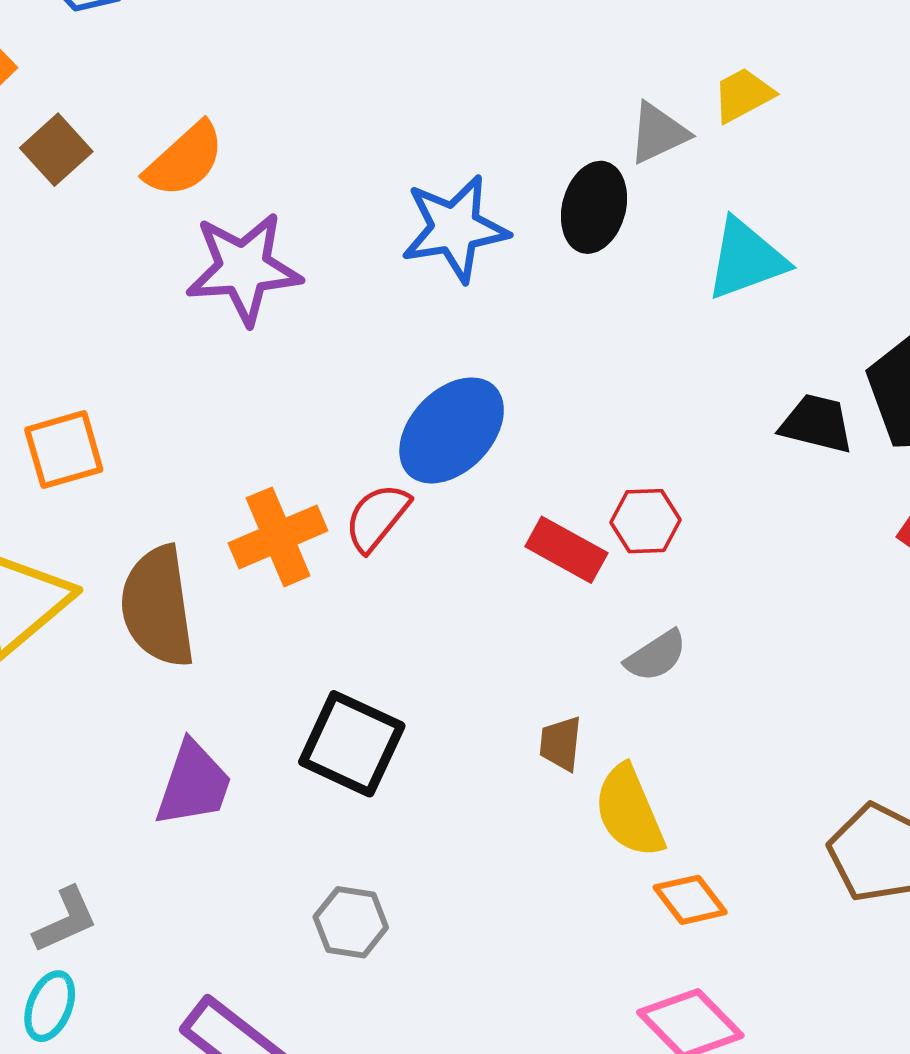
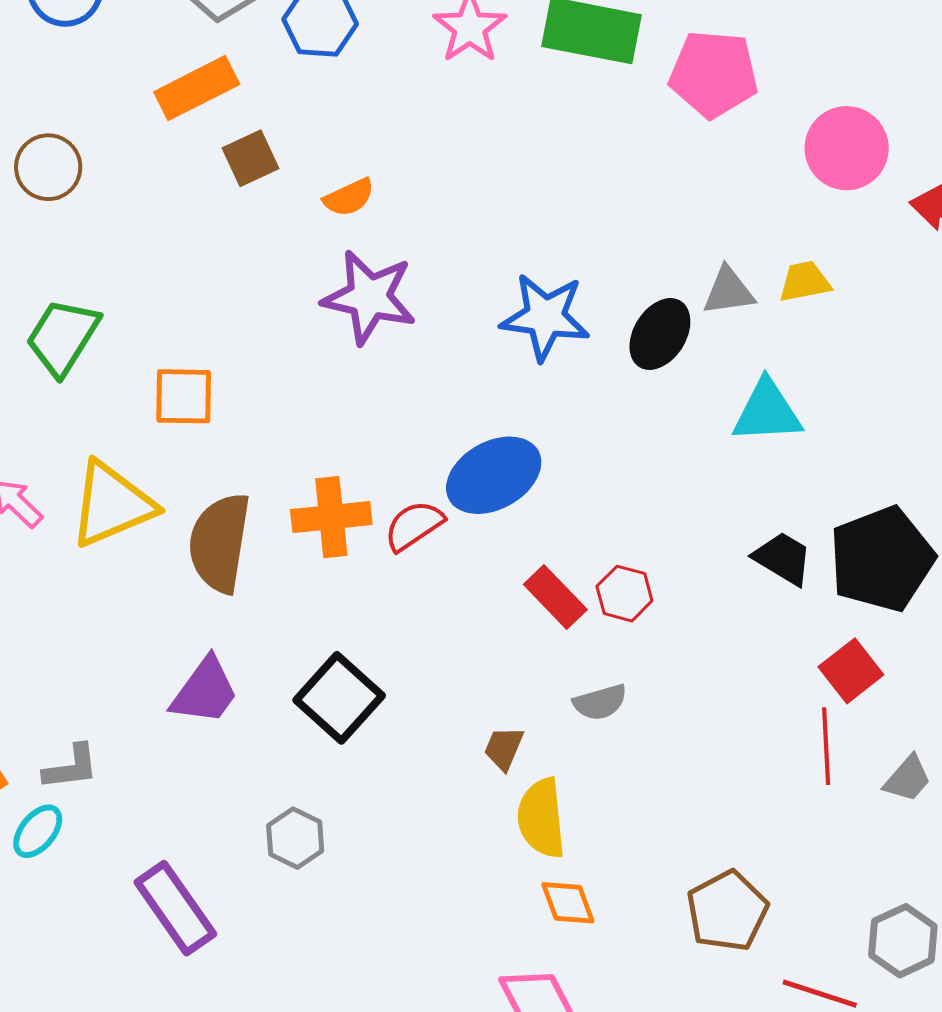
orange semicircle: (185, 160) -> (349, 197), size x0.7

